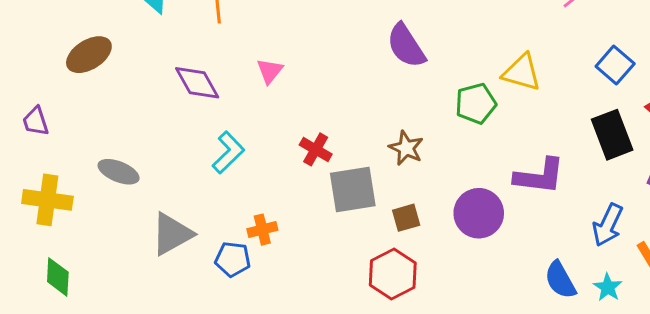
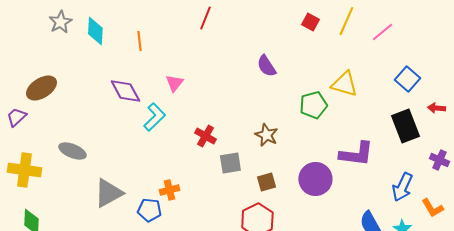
purple semicircle: (406, 46) -> (266, 66), size x0.7
brown ellipse: (89, 55) -> (41, 88), moved
purple trapezoid: (36, 121) -> (16, 117), turned 65
cyan L-shape: (228, 152) -> (154, 117), moved
gray square: (353, 190) -> (230, 163), size x0.7

